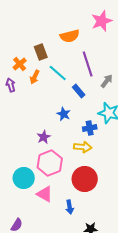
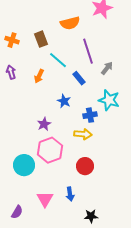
orange cross: (20, 64) -> (12, 40), moved, turned -32
orange arrow: (35, 77) -> (39, 76), moved
red circle: (85, 179) -> (85, 166), size x0.7
pink triangle: (45, 194) -> (45, 199), moved, turned 30

